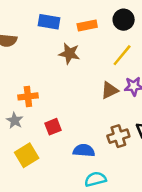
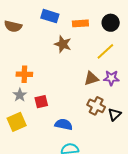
gray star: (15, 120) -> (20, 95), moved
brown cross: (118, 136) -> (96, 106), moved, turned 36

